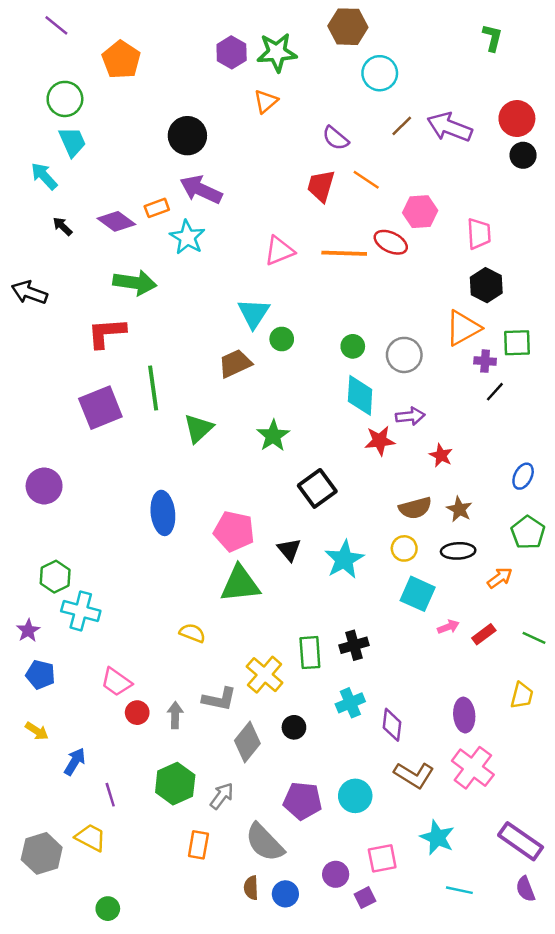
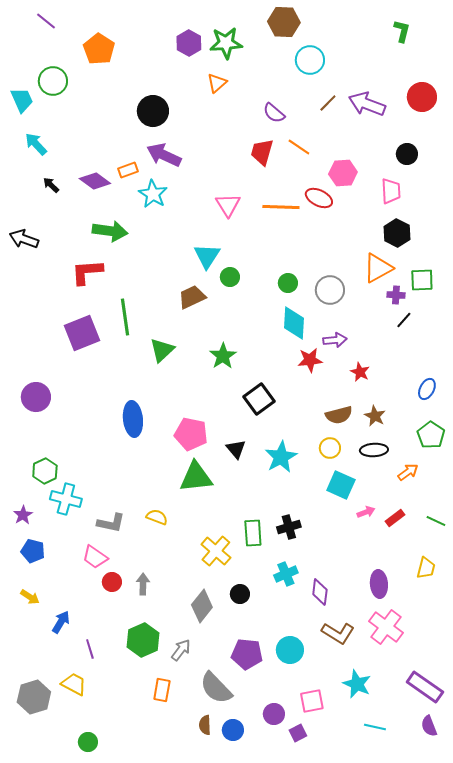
cyan trapezoid: (72, 142) -> (22, 100), moved
black circle: (523, 155) -> (407, 154), moved
pink triangle: (279, 251) -> (228, 205), turned -40
gray L-shape: (219, 699) -> (111, 523), moved

